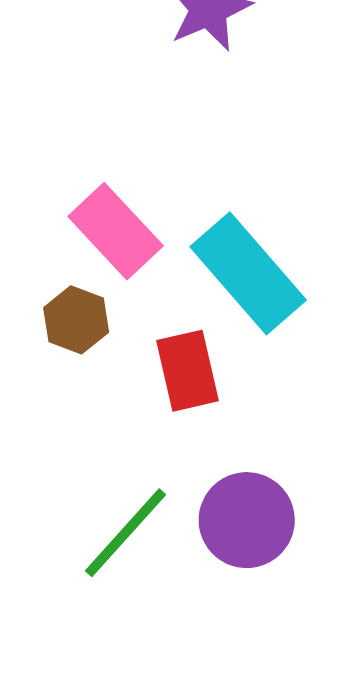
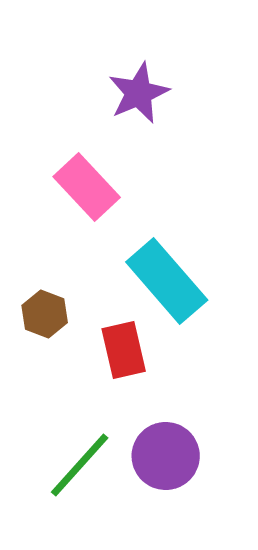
pink rectangle: (116, 231) -> (87, 187), moved

